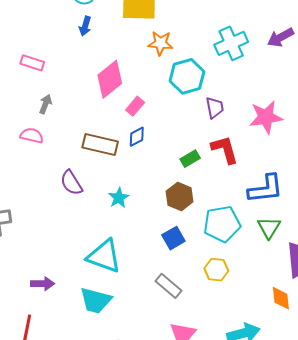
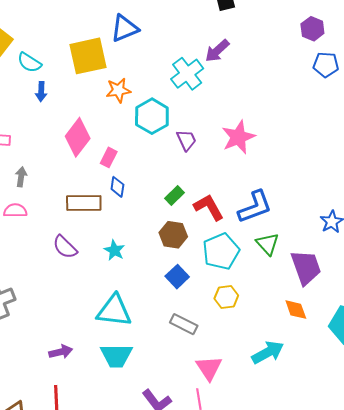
purple arrow: (281, 37) -> (217, 51), moved
blue diamond: (137, 137) -> (117, 187), turned -40
red L-shape: (225, 150) -> (209, 207), moved

